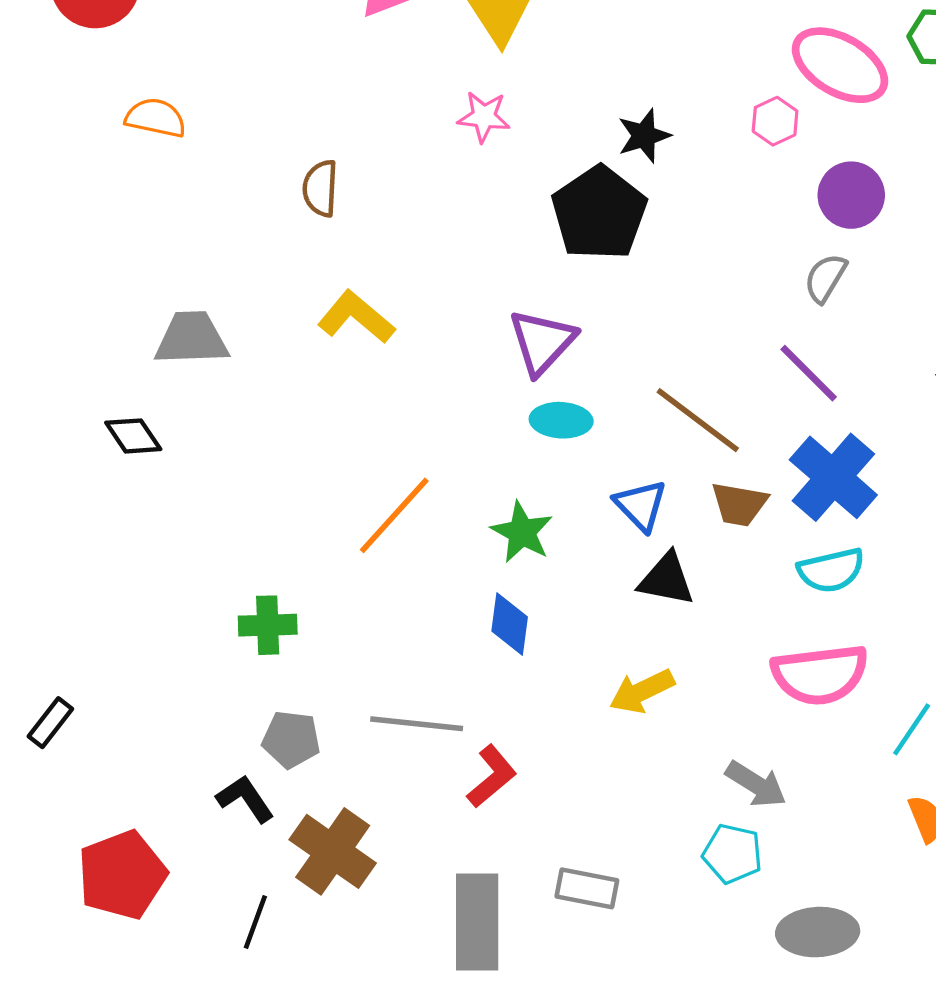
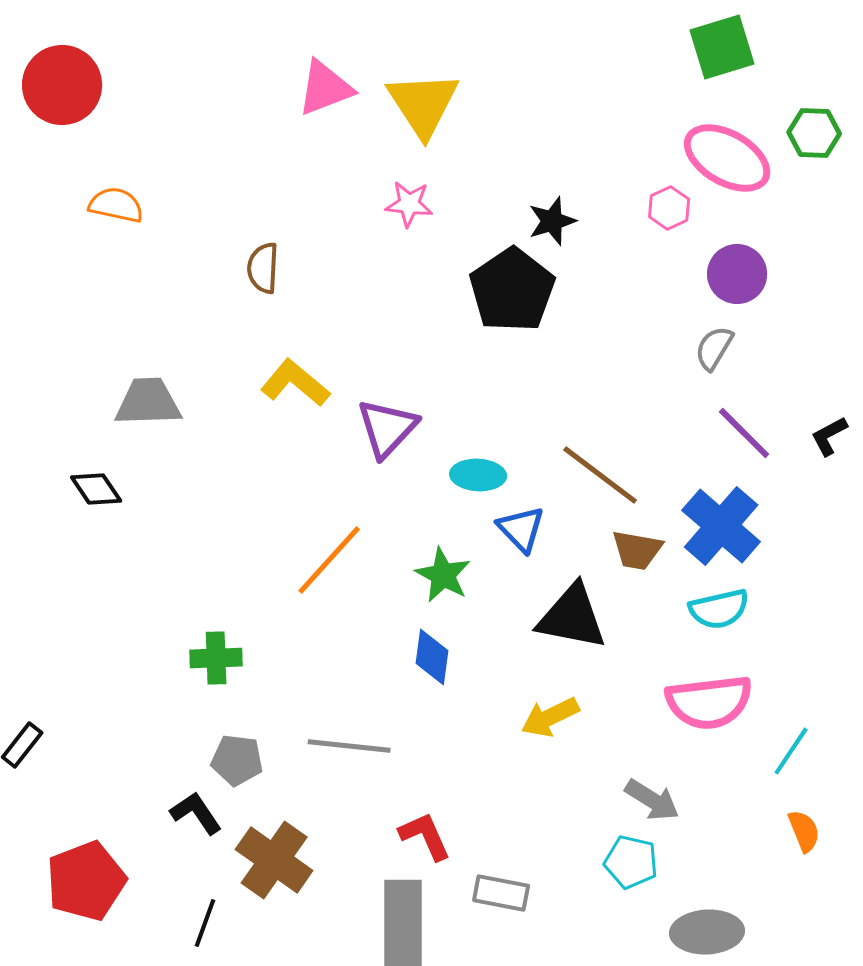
purple triangle: (542, 342) -> (387, 428), moved
purple line: (809, 373) -> (744, 433), moved
blue triangle: (641, 505) -> (521, 529), moved
black triangle: (666, 579) -> (572, 617), size x1.4
red L-shape: (492, 776) -> (425, 836), moved, turned -74

